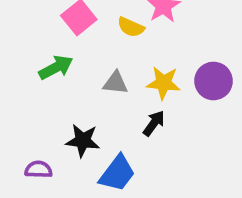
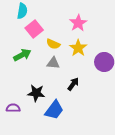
yellow semicircle: (131, 27) -> (53, 44), moved
yellow star: (163, 83) -> (78, 48), moved, turned 30

